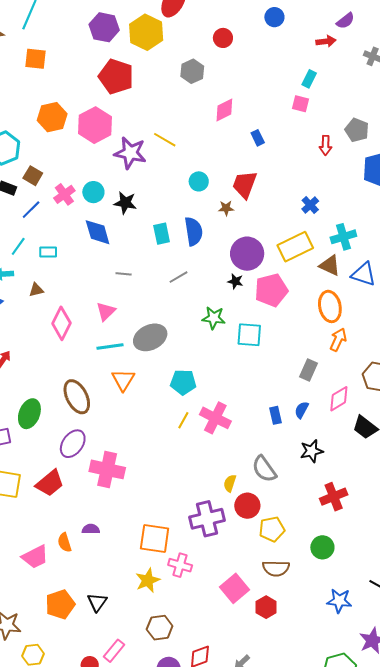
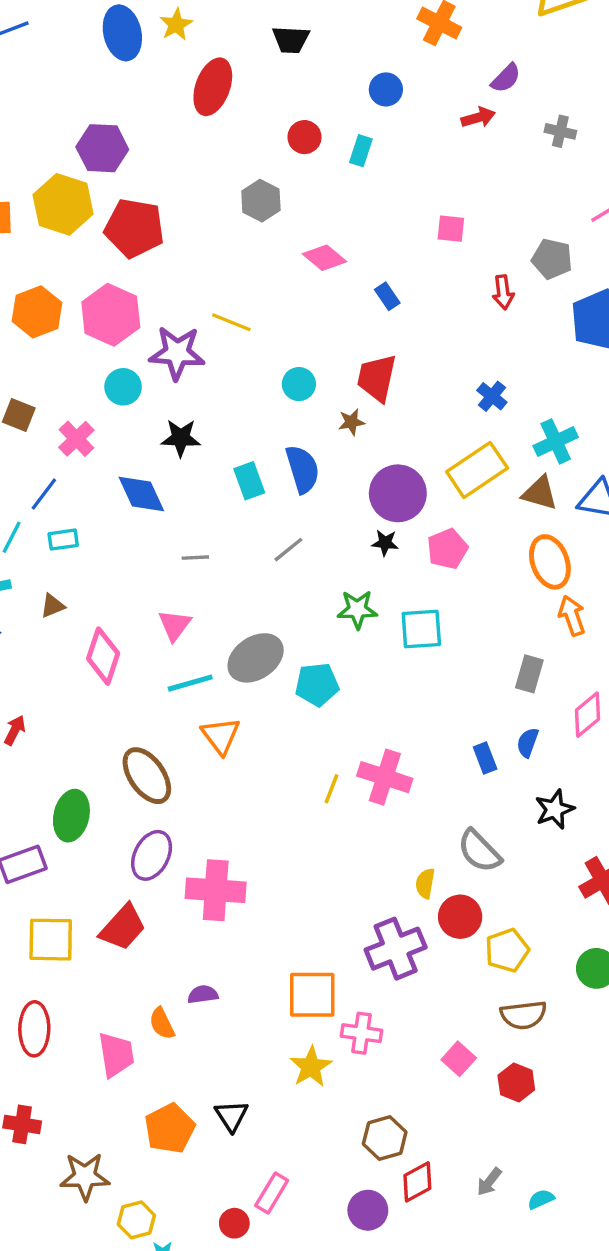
yellow hexagon: (146, 32) -> (63, 204), moved
cyan rectangle: (309, 79) -> (361, 151), moved
pink diamond: (224, 110) -> (324, 258), turned 75
cyan circle: (93, 192) -> (123, 387), moved
blue line: (31, 210) -> (44, 494), moved
pink pentagon: (271, 290) -> (447, 549), size x0.7
orange arrow: (338, 340) -> (572, 616), turned -35
cyan pentagon: (183, 382) -> (317, 685), moved
pink trapezoid: (35, 557) -> (116, 1055), turned -64
pink square: (234, 588) -> (459, 1059), size x0.7
brown hexagon: (160, 628) -> (385, 1138), moved

